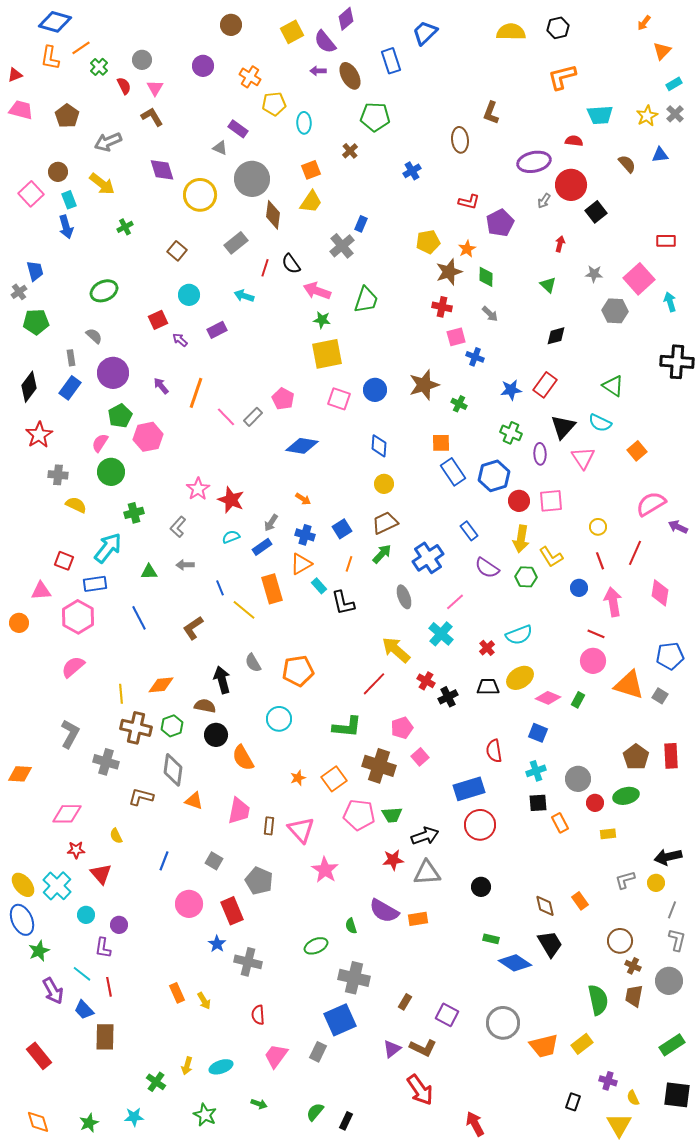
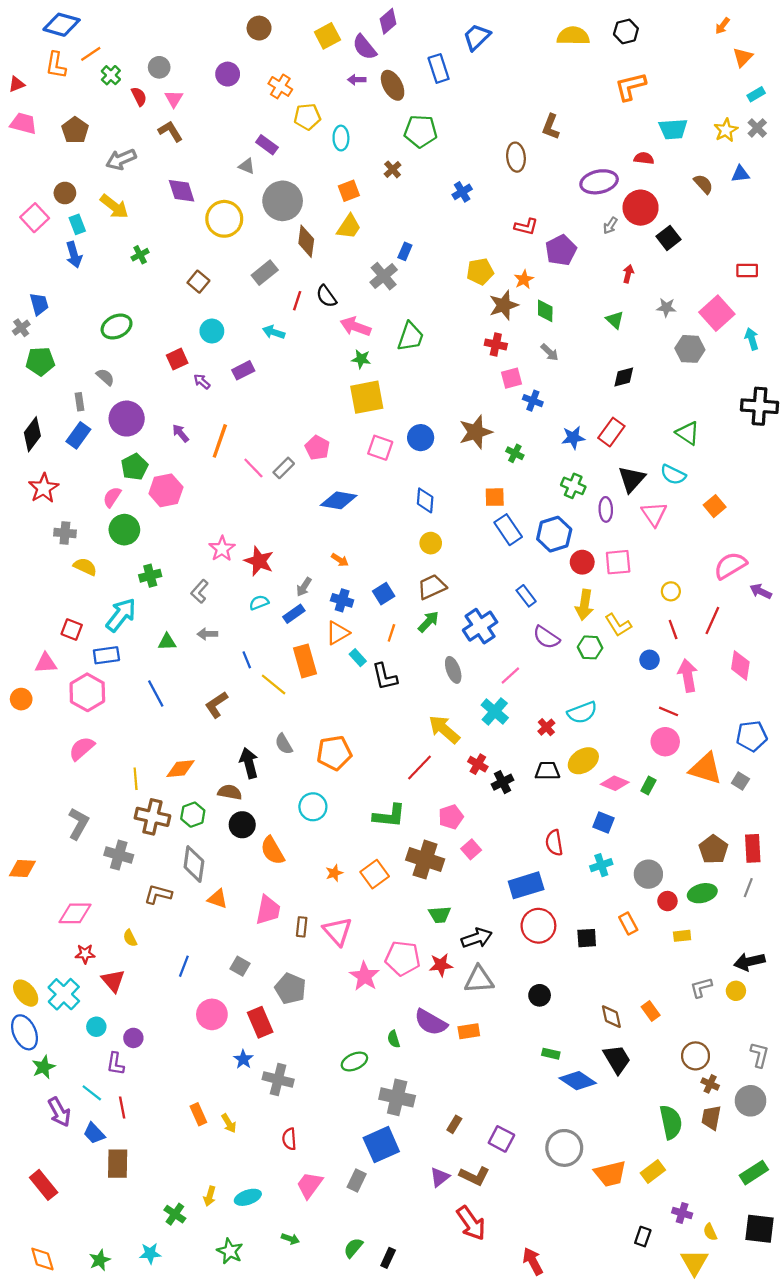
black square: (538, 803) -> (587, 938), moved
pink pentagon: (359, 815) -> (403, 958), moved
gray line: (672, 910) -> (748, 888), moved

